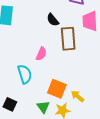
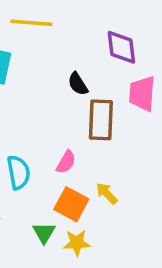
pink semicircle: (41, 54) -> (66, 162), moved
yellow arrow: (78, 96) -> (107, 193), moved

